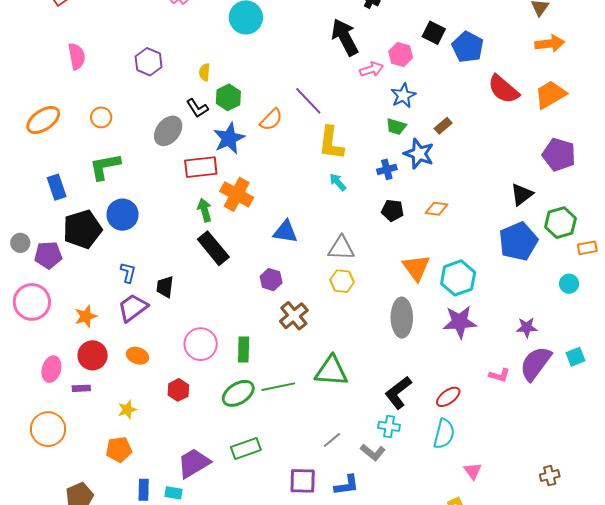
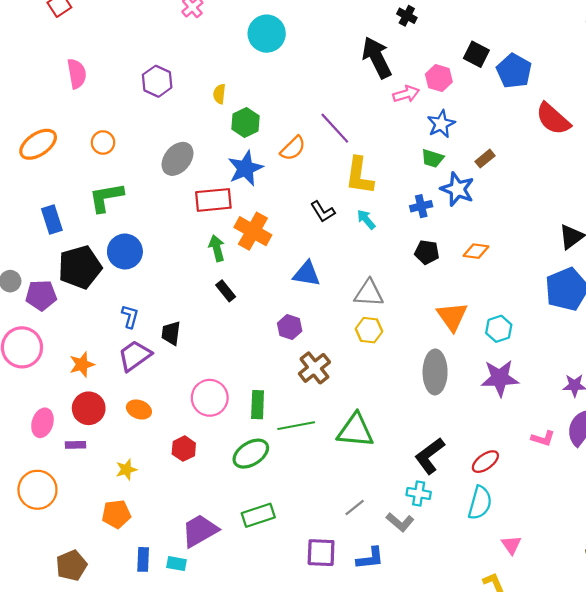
black L-shape: (197, 108) -> (323, 212), moved
black rectangle: (213, 248) -> (226, 291), size x0.6
cyan hexagon: (458, 278) -> (499, 329), size x0.7
green line: (278, 387) -> (296, 426), moved

